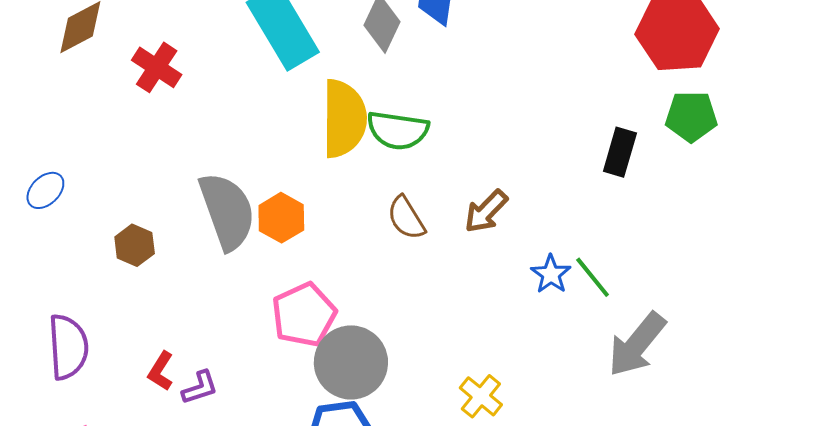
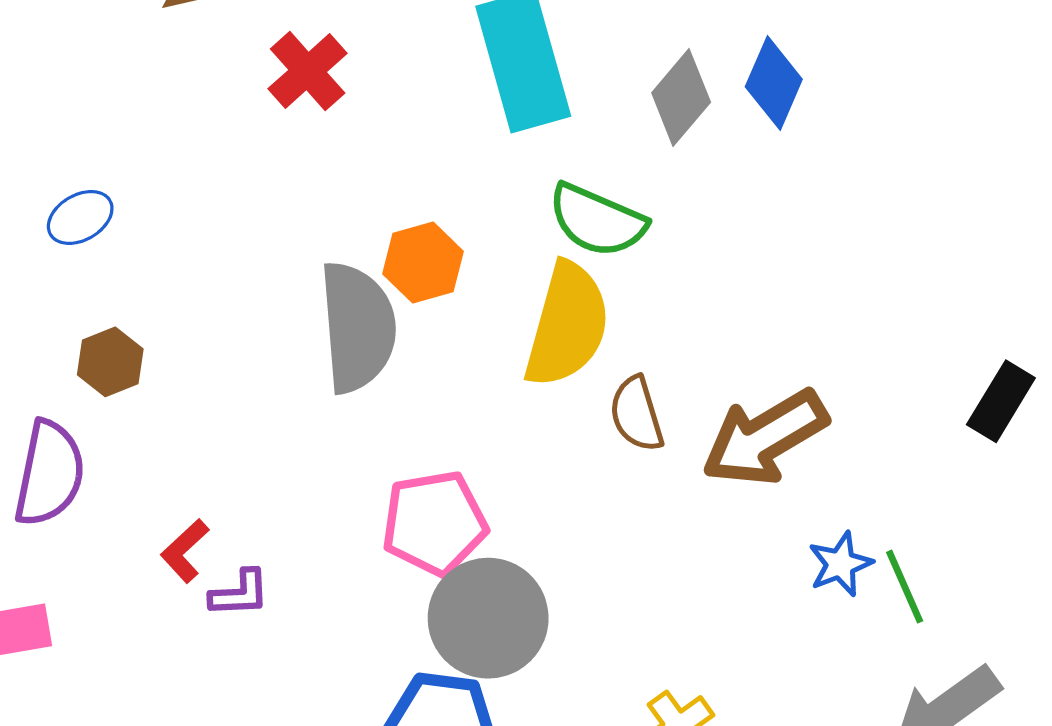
yellow semicircle: (344, 119) -> (567, 325), moved
green semicircle: (398, 130) -> (597, 220), moved
brown arrow: (486, 211) -> (765, 438), size x1.6
orange hexagon: (281, 218) -> (423, 263), moved
brown hexagon: (135, 245) -> (110, 362), moved

